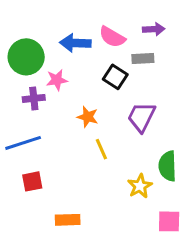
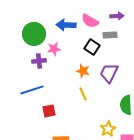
orange star: (88, 117) -> (83, 71), moved
red square: (32, 181) -> (49, 111), moved
yellow star: (140, 186) -> (108, 129), moved

